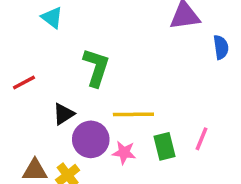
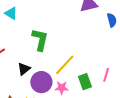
yellow line: (133, 114) -> (65, 65), turned -40

